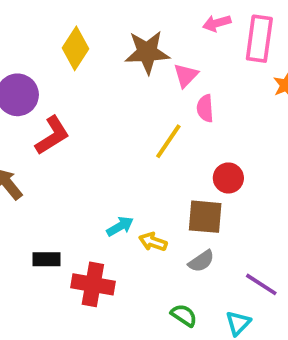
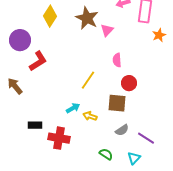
brown star: (147, 52) -> (87, 18), turned 30
pink semicircle: (205, 108) -> (117, 60), moved
yellow line: (168, 141) -> (88, 80), moved
gray semicircle: (201, 261) -> (122, 130), moved

